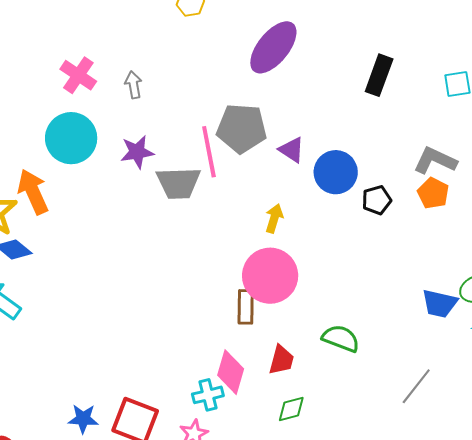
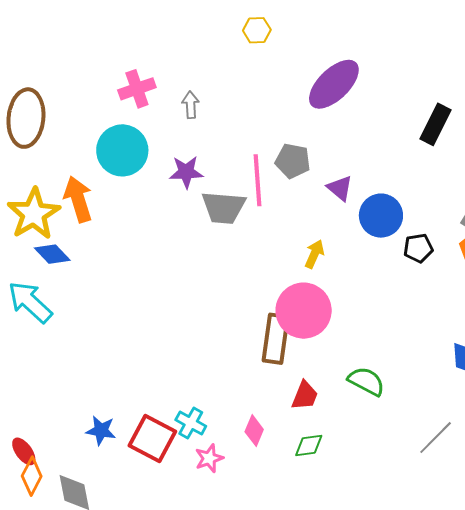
pink cross: (78, 75) -> (137, 89), turned 30
gray pentagon: (242, 128) -> (293, 161), size x0.7
brown rectangle: (246, 307) -> (276, 339), size x1.4
pink diamond: (231, 372) -> (254, 431), moved, size x0.7
cyan cross: (208, 395) -> (191, 423), moved, turned 36

